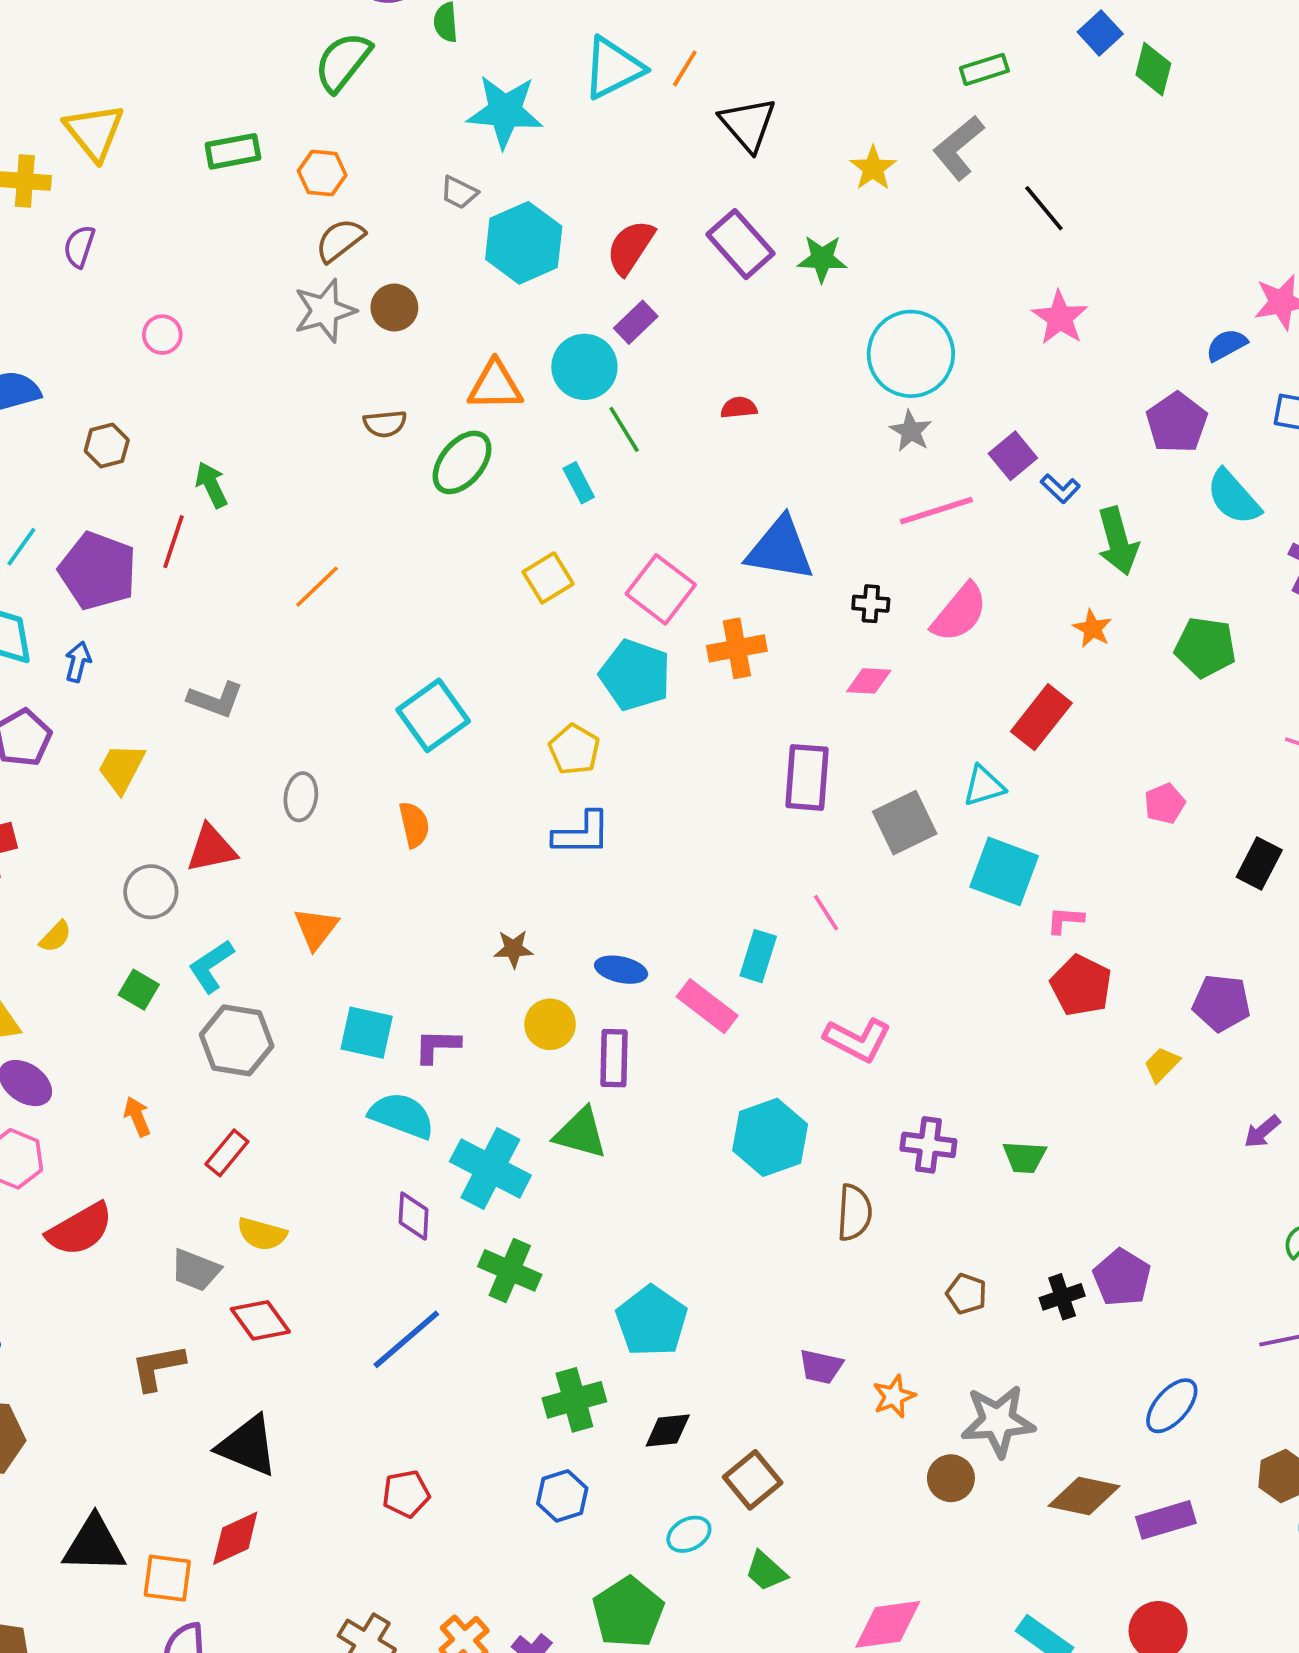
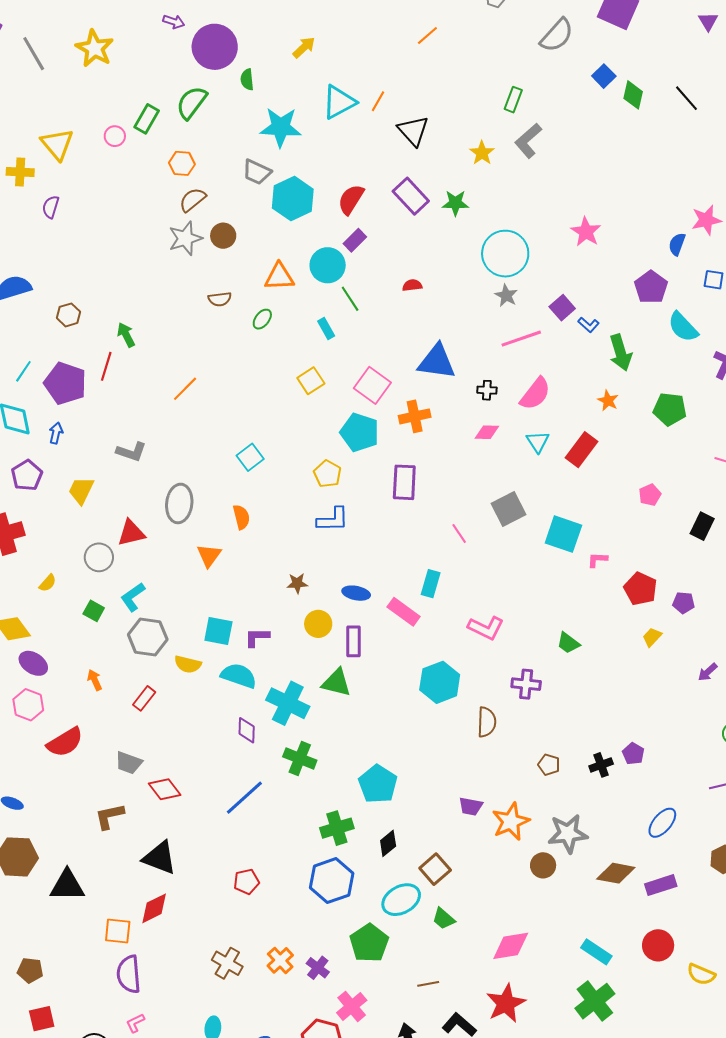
green rectangle: (984, 69) -> (513, 100), moved, turned -50
green rectangle: (233, 151) -> (147, 119), moved, turned -48
gray trapezoid: (459, 193) -> (257, 172), size x1.4
black line: (1044, 208) -> (687, 98), moved
pink circle: (162, 335) -> (115, 136), moved
blue semicircle: (1226, 345) -> (677, 244), turned -40
green ellipse: (462, 462) -> (262, 319), size x0.6
cyan square: (433, 715) -> (250, 457), size x0.7
purple rectangle: (807, 777) -> (404, 482), moved
cyan triangle: (984, 786) -> (538, 442), moved, turned -45
gray ellipse: (301, 797) -> (179, 503), size x1.5
pink line: (826, 913) -> (459, 534), moved
orange triangle: (316, 928) -> (209, 555), moved
red pentagon: (1081, 985) -> (641, 589), moved
purple pentagon: (1221, 1003) -> (684, 603), size x0.7
green trapezoid: (1025, 1157) -> (568, 643), moved, turned 35
yellow semicircle: (262, 1234) -> (188, 664), moved
purple pentagon: (1122, 1278) -> (633, 754), size x0.7
orange star: (894, 1396) -> (511, 822), size x1.6
black diamond: (668, 1430) -> (388, 843), turned -32
blue hexagon: (562, 1496) -> (332, 881), size x1.6
cyan ellipse: (689, 1534) -> (401, 900), size x1.6
black triangle: (94, 1545) -> (67, 885), moved

